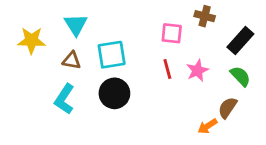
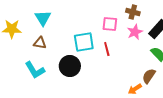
cyan square: (112, 55) -> (84, 42), moved
pink star: (197, 70) -> (135, 32), moved
cyan L-shape: (64, 99) -> (35, 70), turned -65

